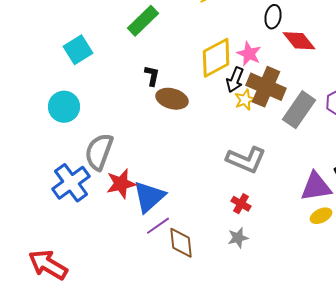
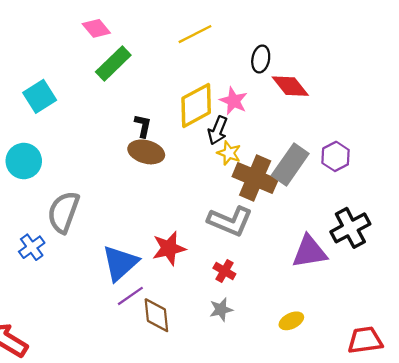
black L-shape: (152, 76) -> (143, 126), moved
brown cross: (266, 87) -> (255, 178), moved
yellow star: (245, 100) -> (229, 153), turned -30
blue cross: (71, 183) -> (32, 247), size x0.6
red star: (121, 184) -> (169, 248), moved
yellow ellipse: (321, 216) -> (291, 321), moved

